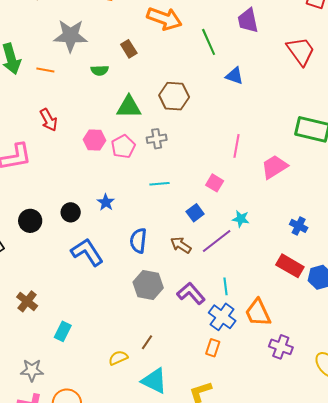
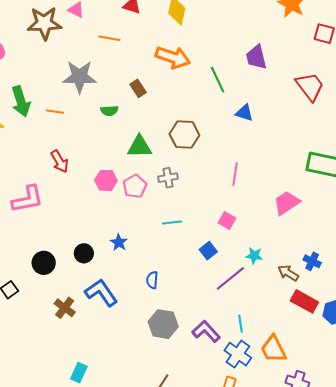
pink line: (237, 146) -> (235, 174), moved
blue semicircle: (138, 241) -> (152, 280), size x0.7
brown arrow: (181, 245) -> (288, 273), moved
brown cross: (27, 301) -> (65, 308), moved

